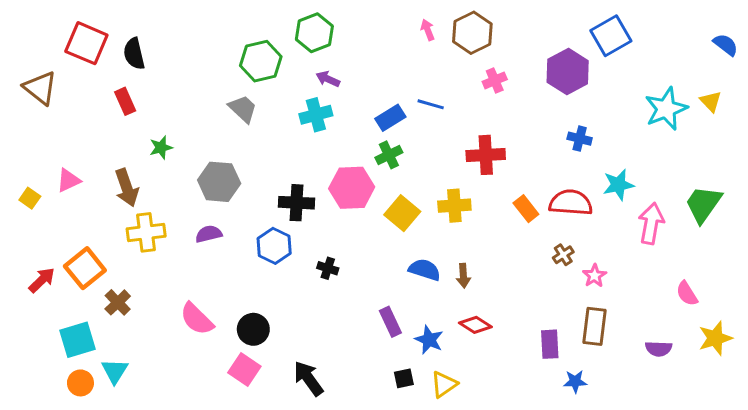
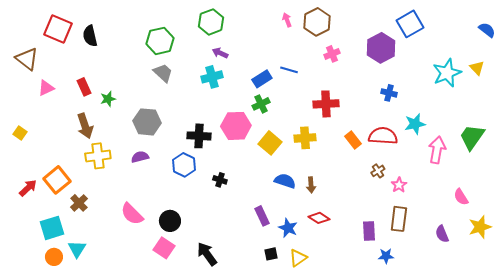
green hexagon: (261, 61) -> (160, 41), moved
red rectangle: (125, 101) -> (84, 87), moved
pink triangle: (69, 180) -> (46, 88), moved
purple semicircle: (659, 349) -> (442, 234), turned 66

